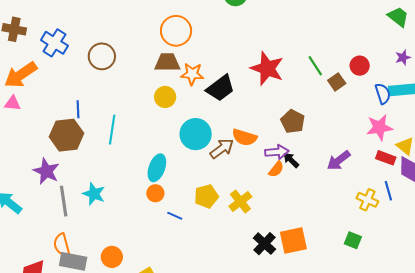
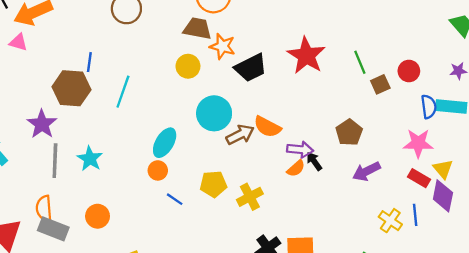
brown pentagon: (293, 121) -> (349, 132), moved
orange circle: (112, 257) -> (98, 216), moved

